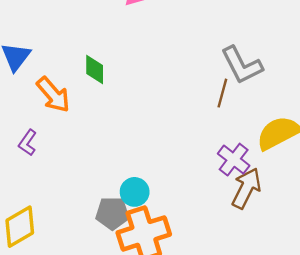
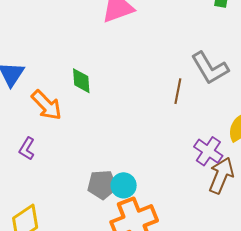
brown line: (222, 93) -> (178, 91), moved
gray pentagon: (112, 213) -> (102, 185), moved

